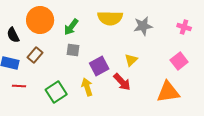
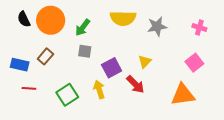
black semicircle: (13, 35) -> (24, 19), moved

